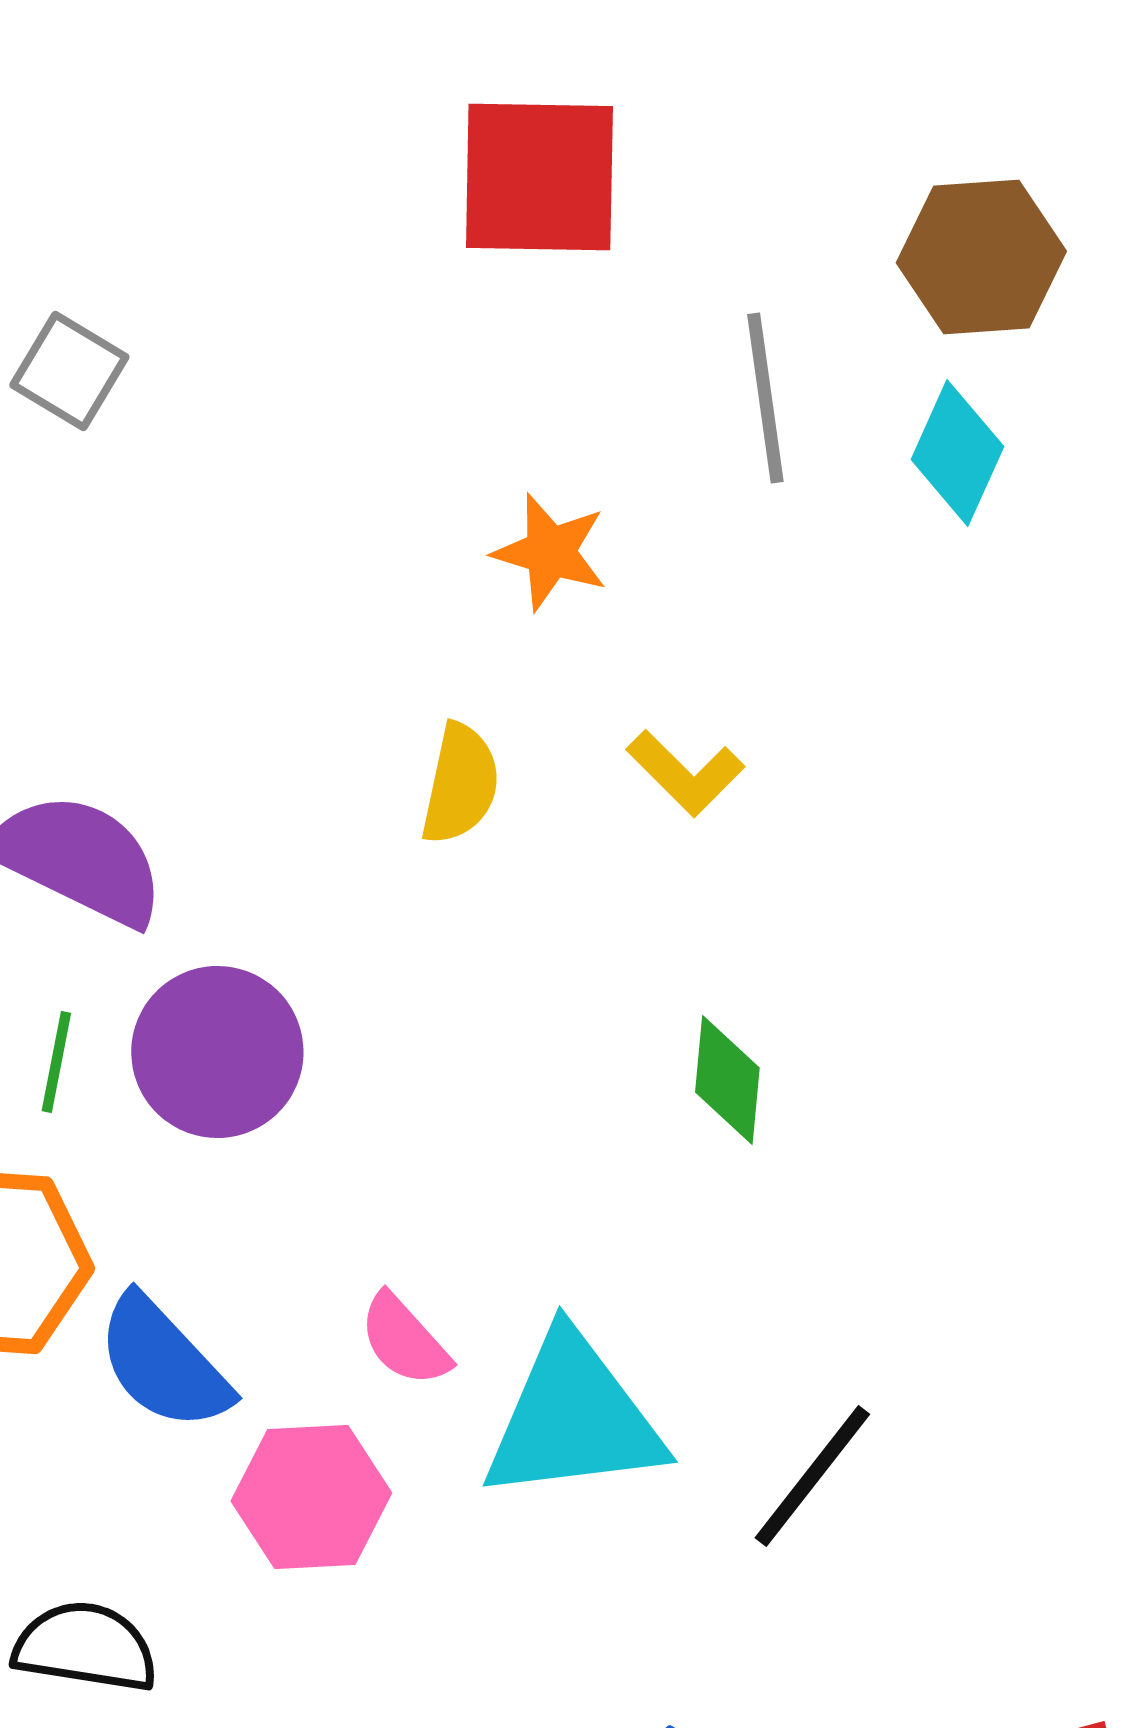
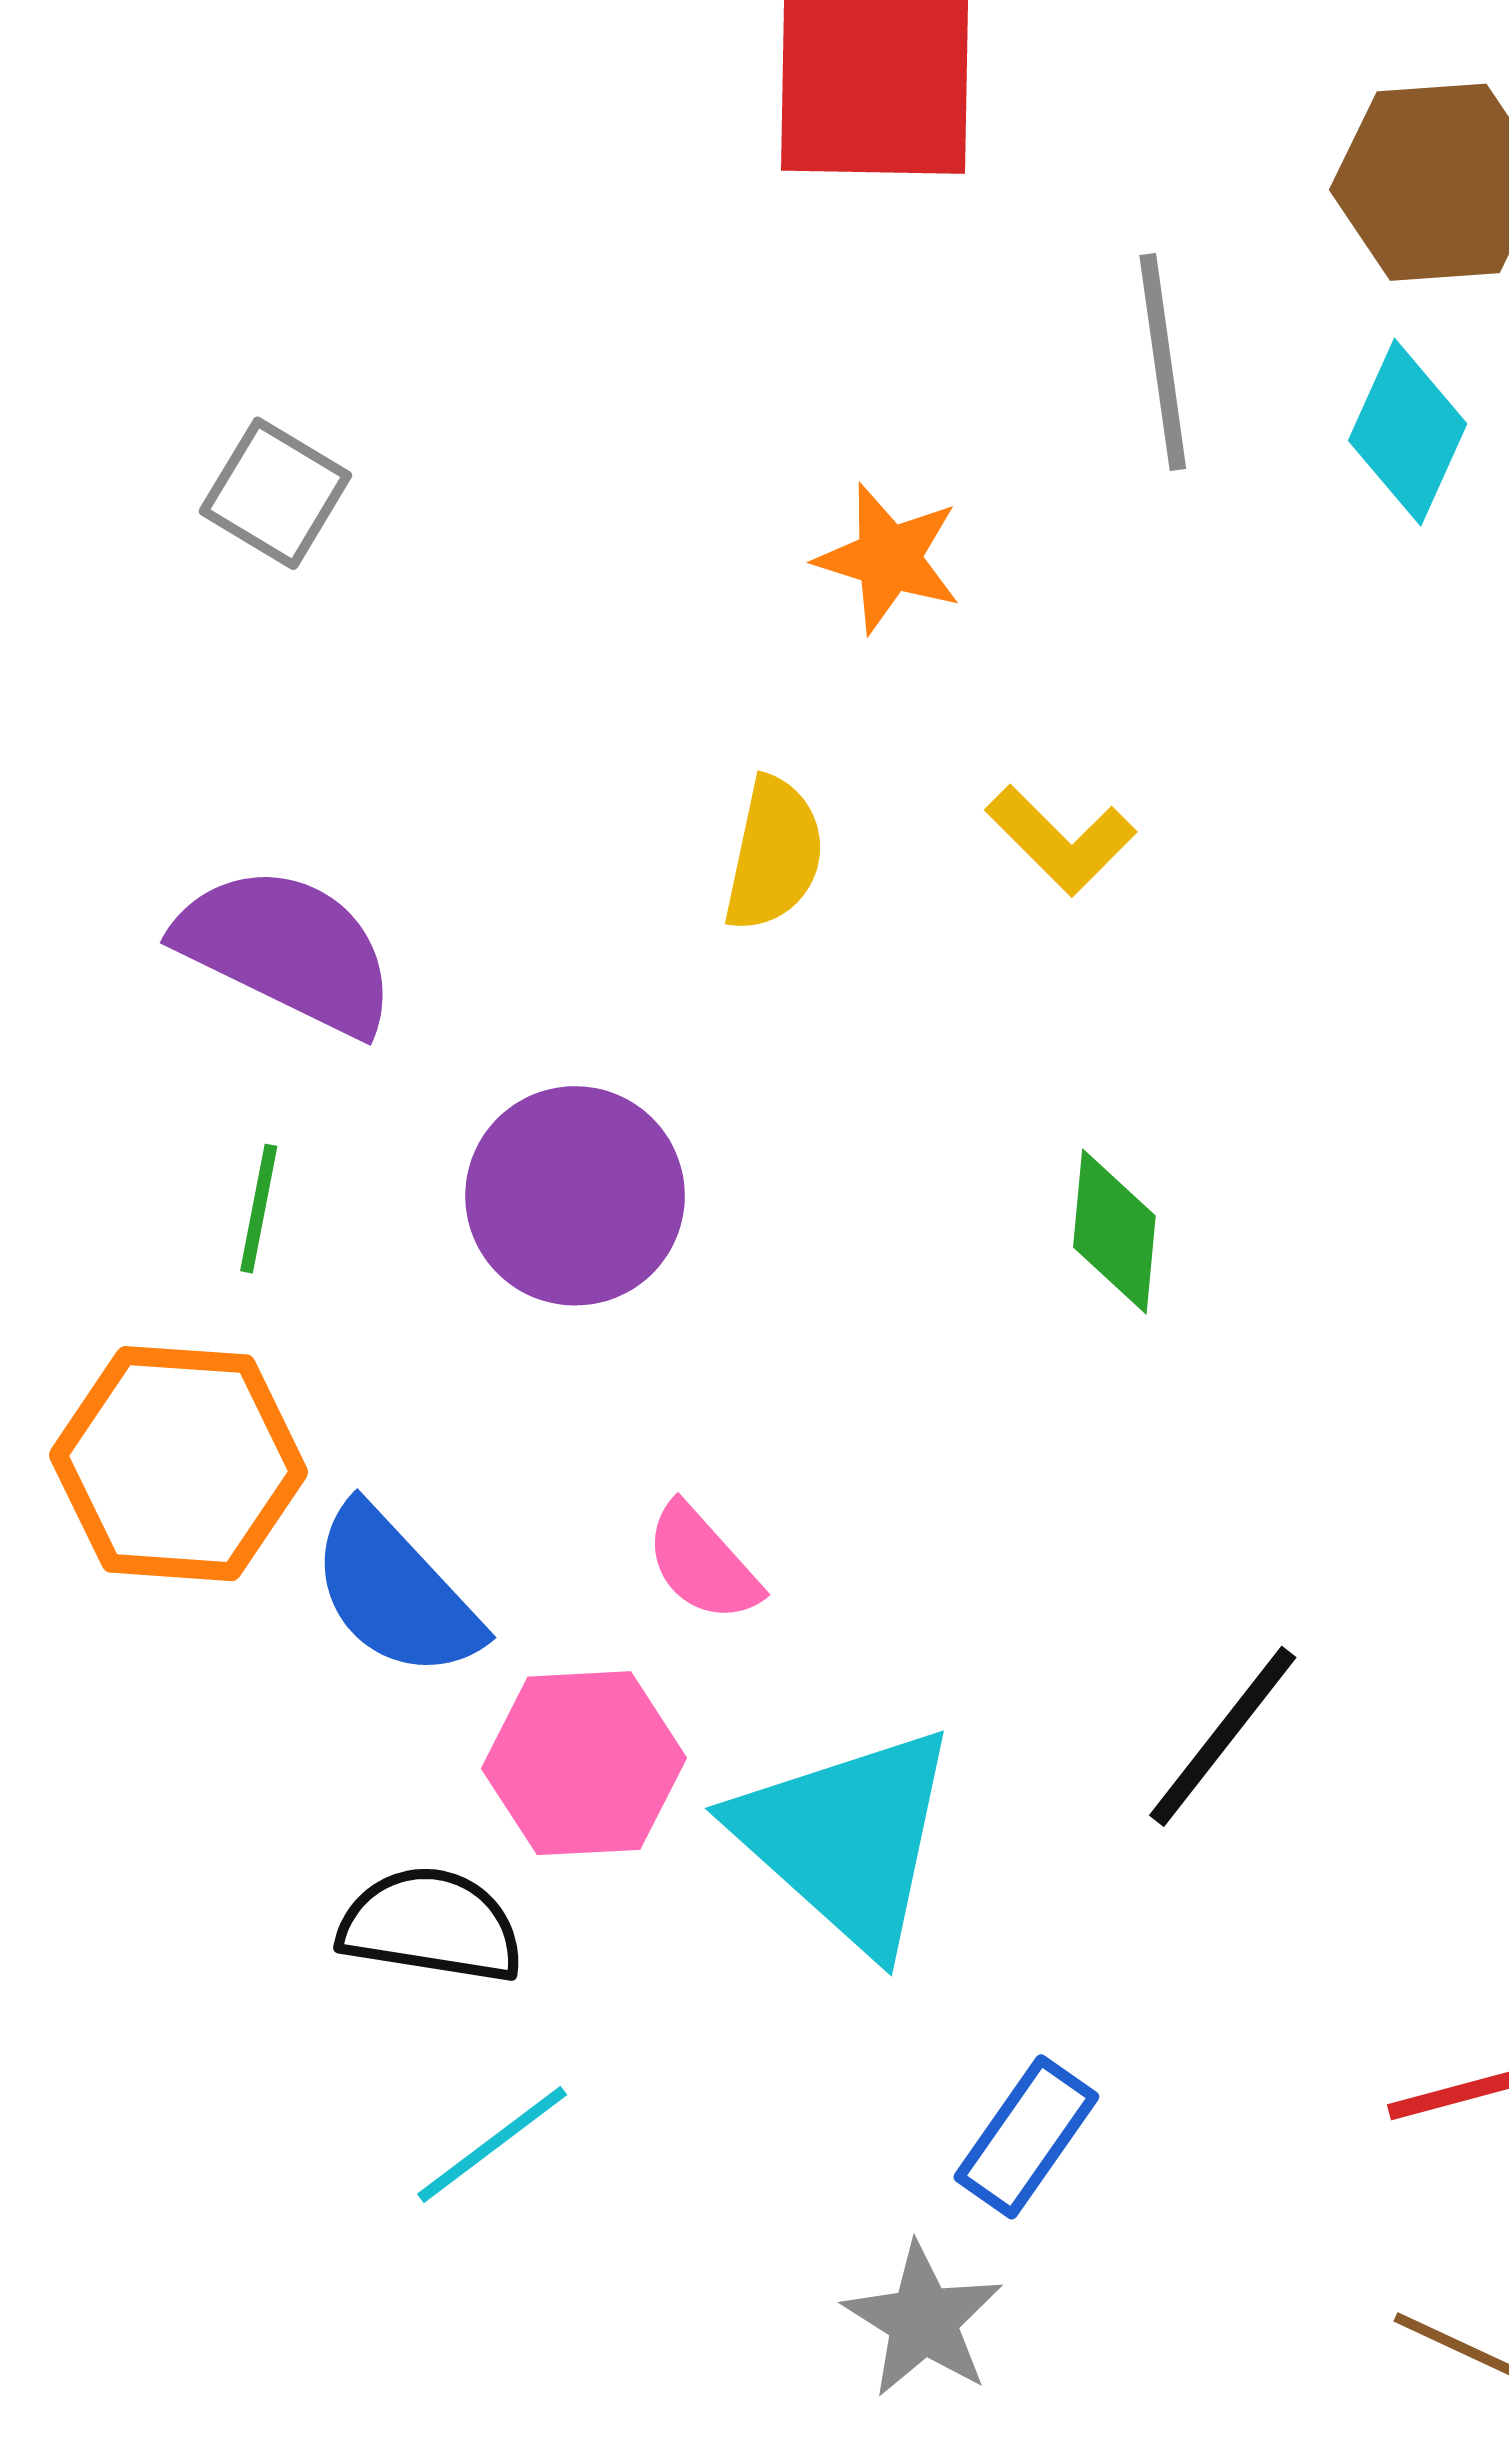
gray square: (69, 371) -> (275, 493), moved
purple circle: (217, 1052) -> (575, 1196), moved
cyan triangle: (573, 1418) -> (847, 1838), moved, turned 49
black semicircle: (85, 1647) -> (431, 1925), moved

